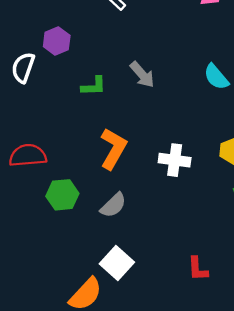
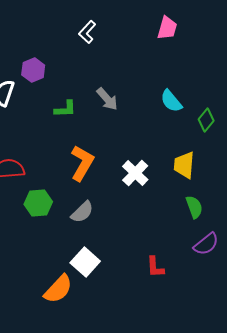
white cross: (175, 160) -> (135, 173), turned 36

